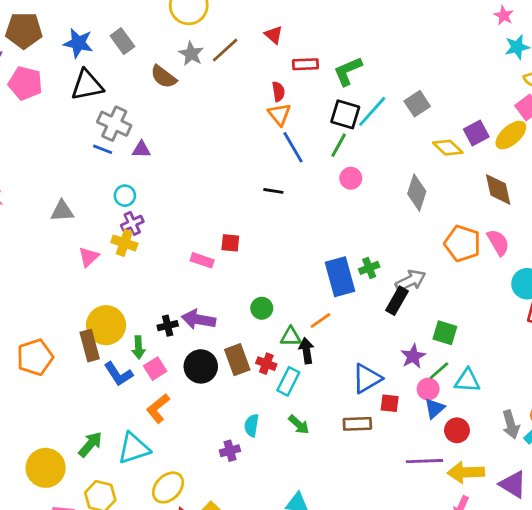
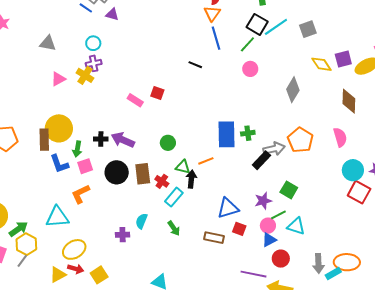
orange pentagon: (462, 243) -> (300, 140), moved
green arrow: (90, 444) -> (18, 229), moved

